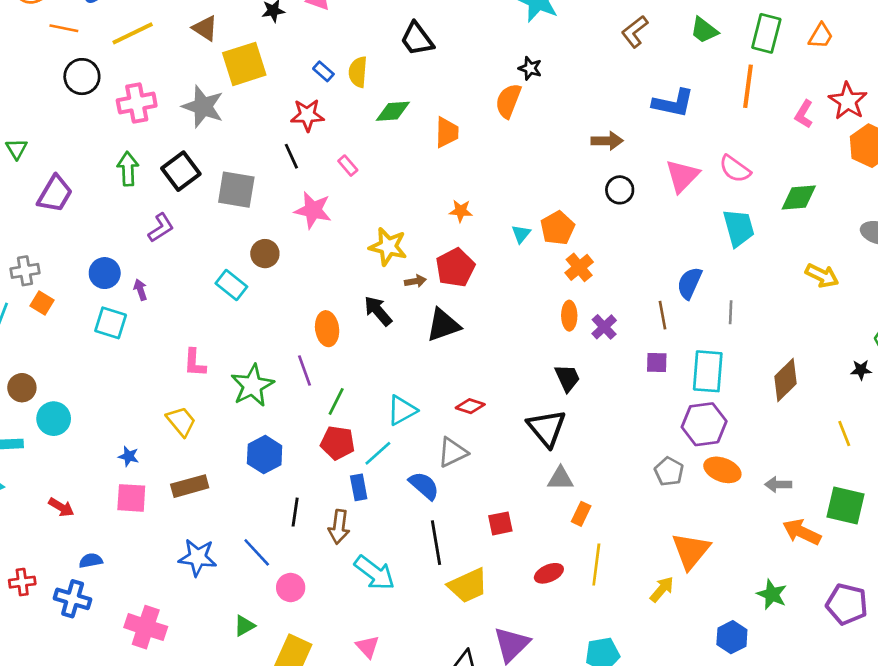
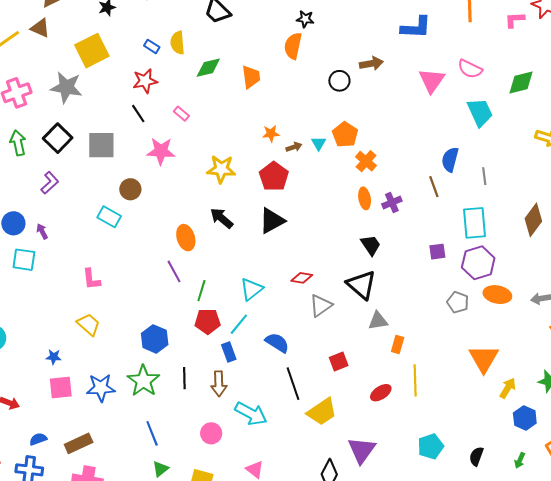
brown triangle: (205, 28) -> (40, 28), moved
pink L-shape: (804, 114) -> (515, 20), turned 65
black circle: (620, 190) -> (339, 81), moved
brown arrow: (415, 281) -> (294, 147), moved
purple cross: (604, 327) -> (392, 203), turned 30
purple square: (657, 362) -> (437, 252), moved
green star: (252, 386) -> (143, 381), moved
gray triangle: (452, 452) -> (321, 306), moved
brown rectangle: (190, 486) -> (79, 443), moved
blue line: (257, 552) -> (152, 433), moved, turned 30
blue star: (198, 557) -> (101, 388), moved
pink circle: (291, 587) -> (211, 433), moved
yellow arrow: (662, 589) -> (508, 388), moved

